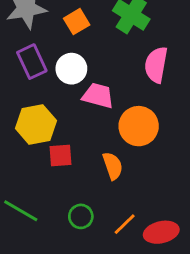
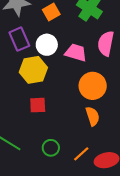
pink trapezoid: (98, 96) -> (76, 53), moved
yellow hexagon: (36, 124) -> (33, 70), moved
orange semicircle: (113, 166) -> (93, 116), moved

